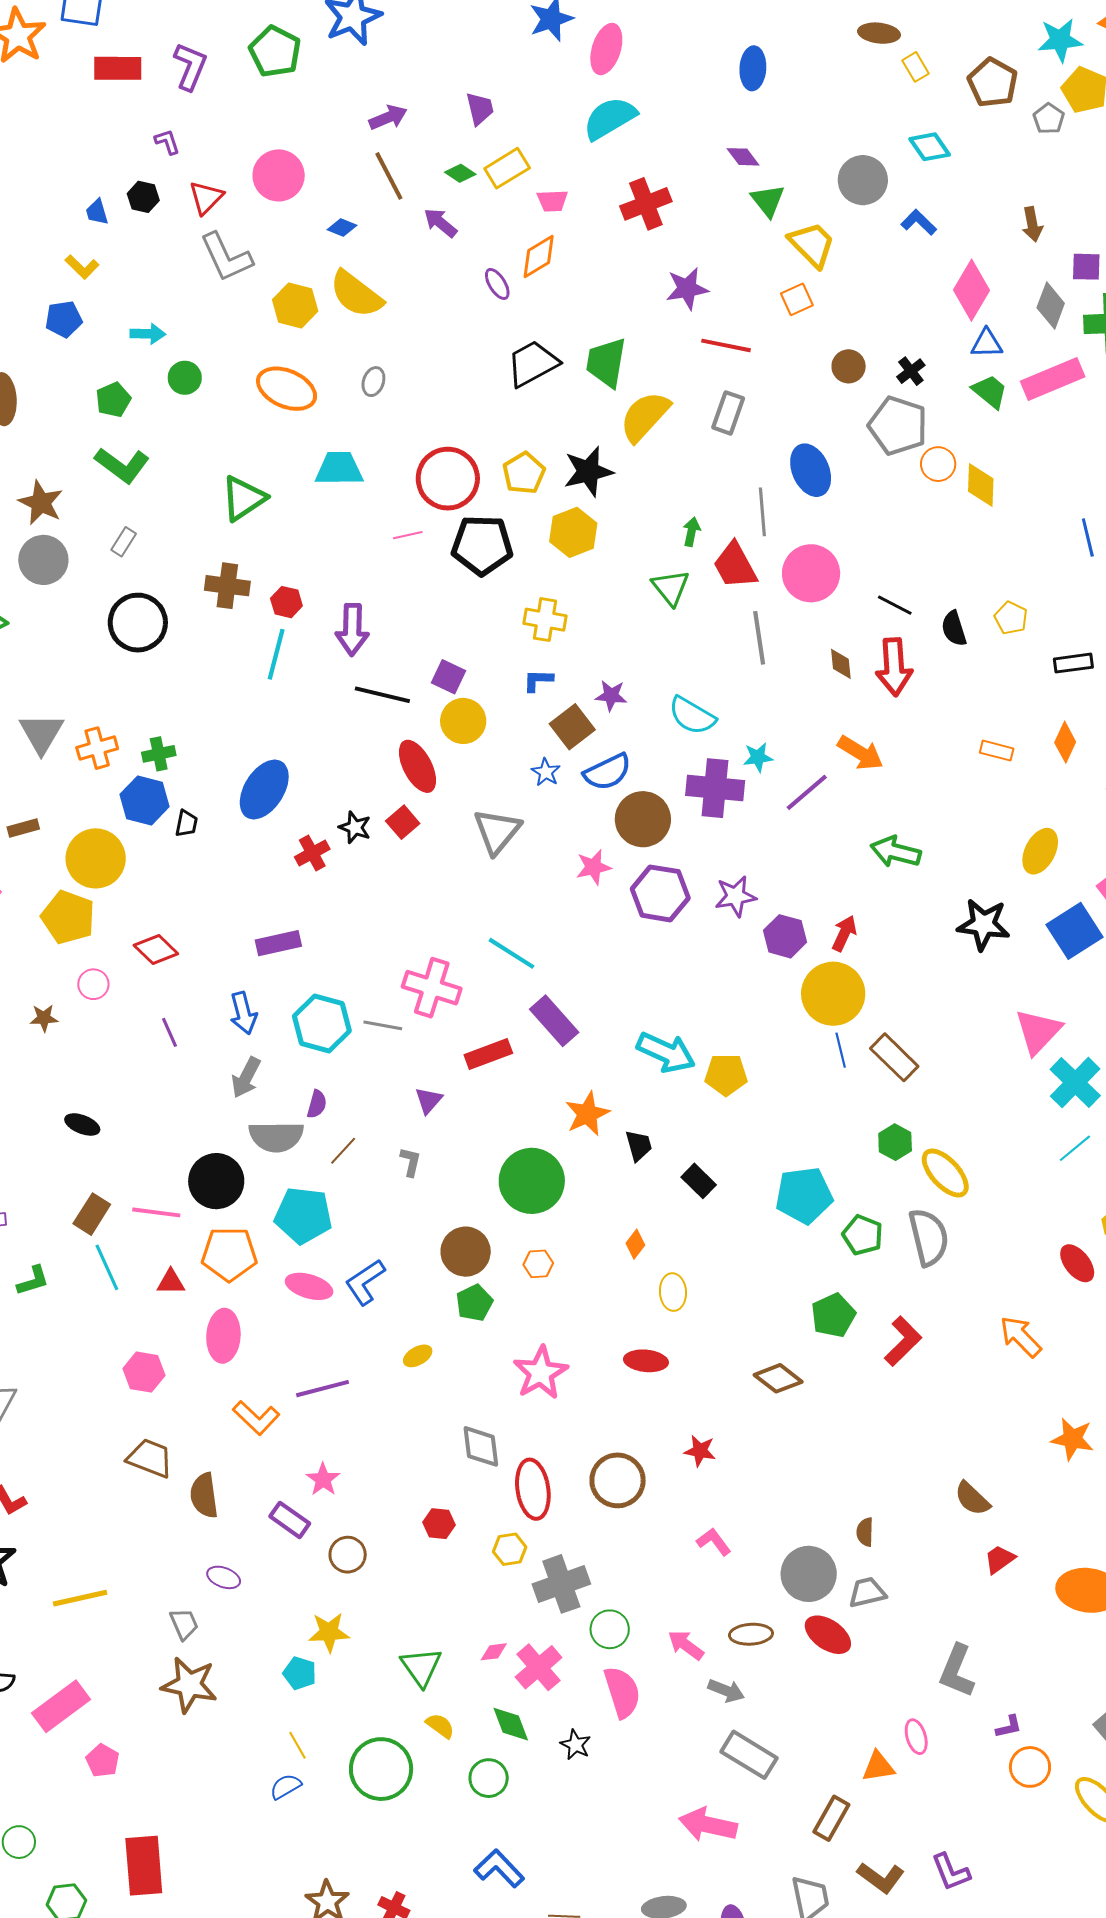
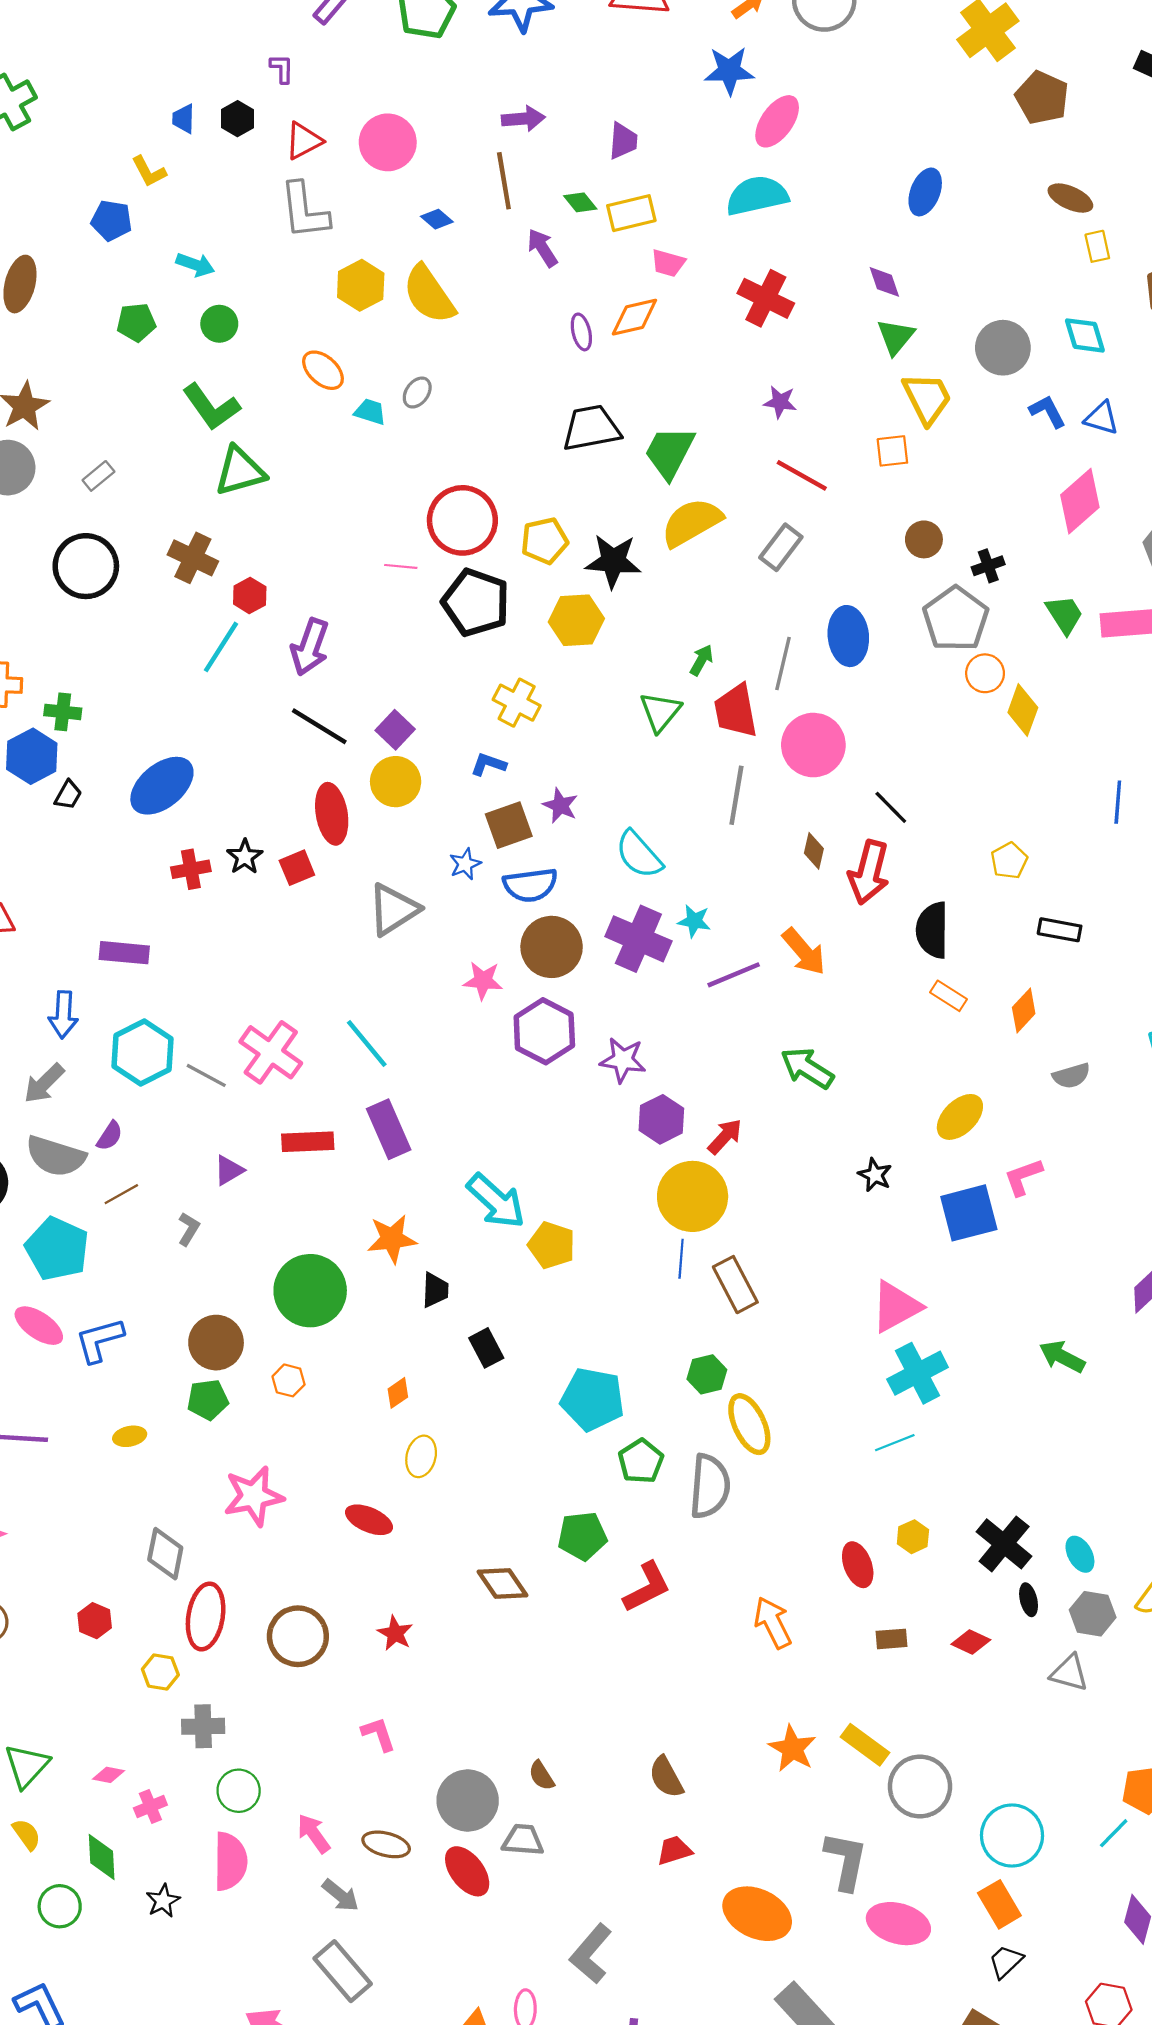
red cross: (646, 204) -> (766, 298), turned 30
purple star: (687, 289) -> (780, 402), size x0.7
blue triangle: (987, 343) -> (1102, 418), moved
orange ellipse: (287, 389) -> (323, 370), size x0.7
green L-shape: (122, 465) -> (211, 407), moved
cyan trapezoid: (339, 469) -> (370, 412), moved, size x0.6
black semicircle: (954, 629) -> (932, 930), moved, size x1.4
black star: (983, 924) -> (875, 1175), size x0.6
brown semicircle: (865, 1532) -> (541, 1776), turned -52
gray cross: (561, 1584) -> (203, 1726), size x0.7
pink cross: (539, 1667) -> (150, 1807), size x0.6

